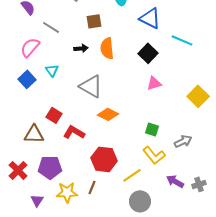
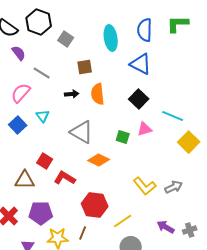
cyan line: (182, 40) -> (173, 116), moved
green square: (152, 129) -> (123, 137), moved
yellow L-shape: (154, 155) -> (145, 186), moved

